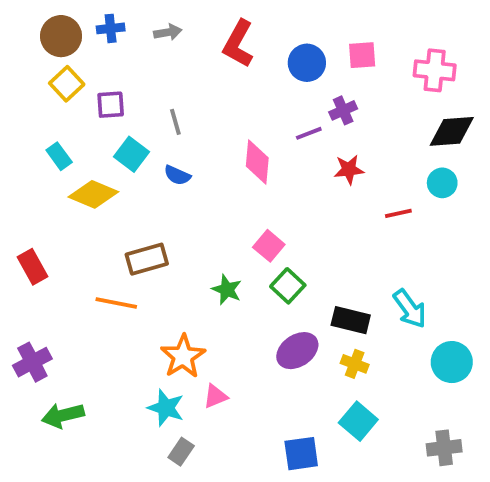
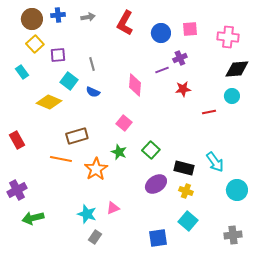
cyan rectangle: (59, 156) -> (22, 72), moved
pink square: (269, 246) -> (124, 123), moved
orange star: (183, 356) -> (96, 169), moved

